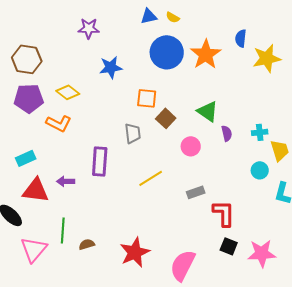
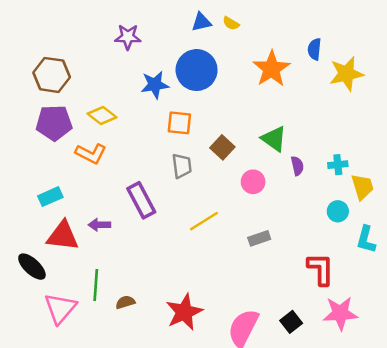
blue circle: (167, 52) -> (197, 70), moved
orange square: (147, 98) -> (179, 123), moved
purple rectangle: (100, 161) -> (141, 200), turned -32
red L-shape: (224, 213) -> (321, 269), moved
black square: (229, 246) -> (291, 322), moved, turned 30

